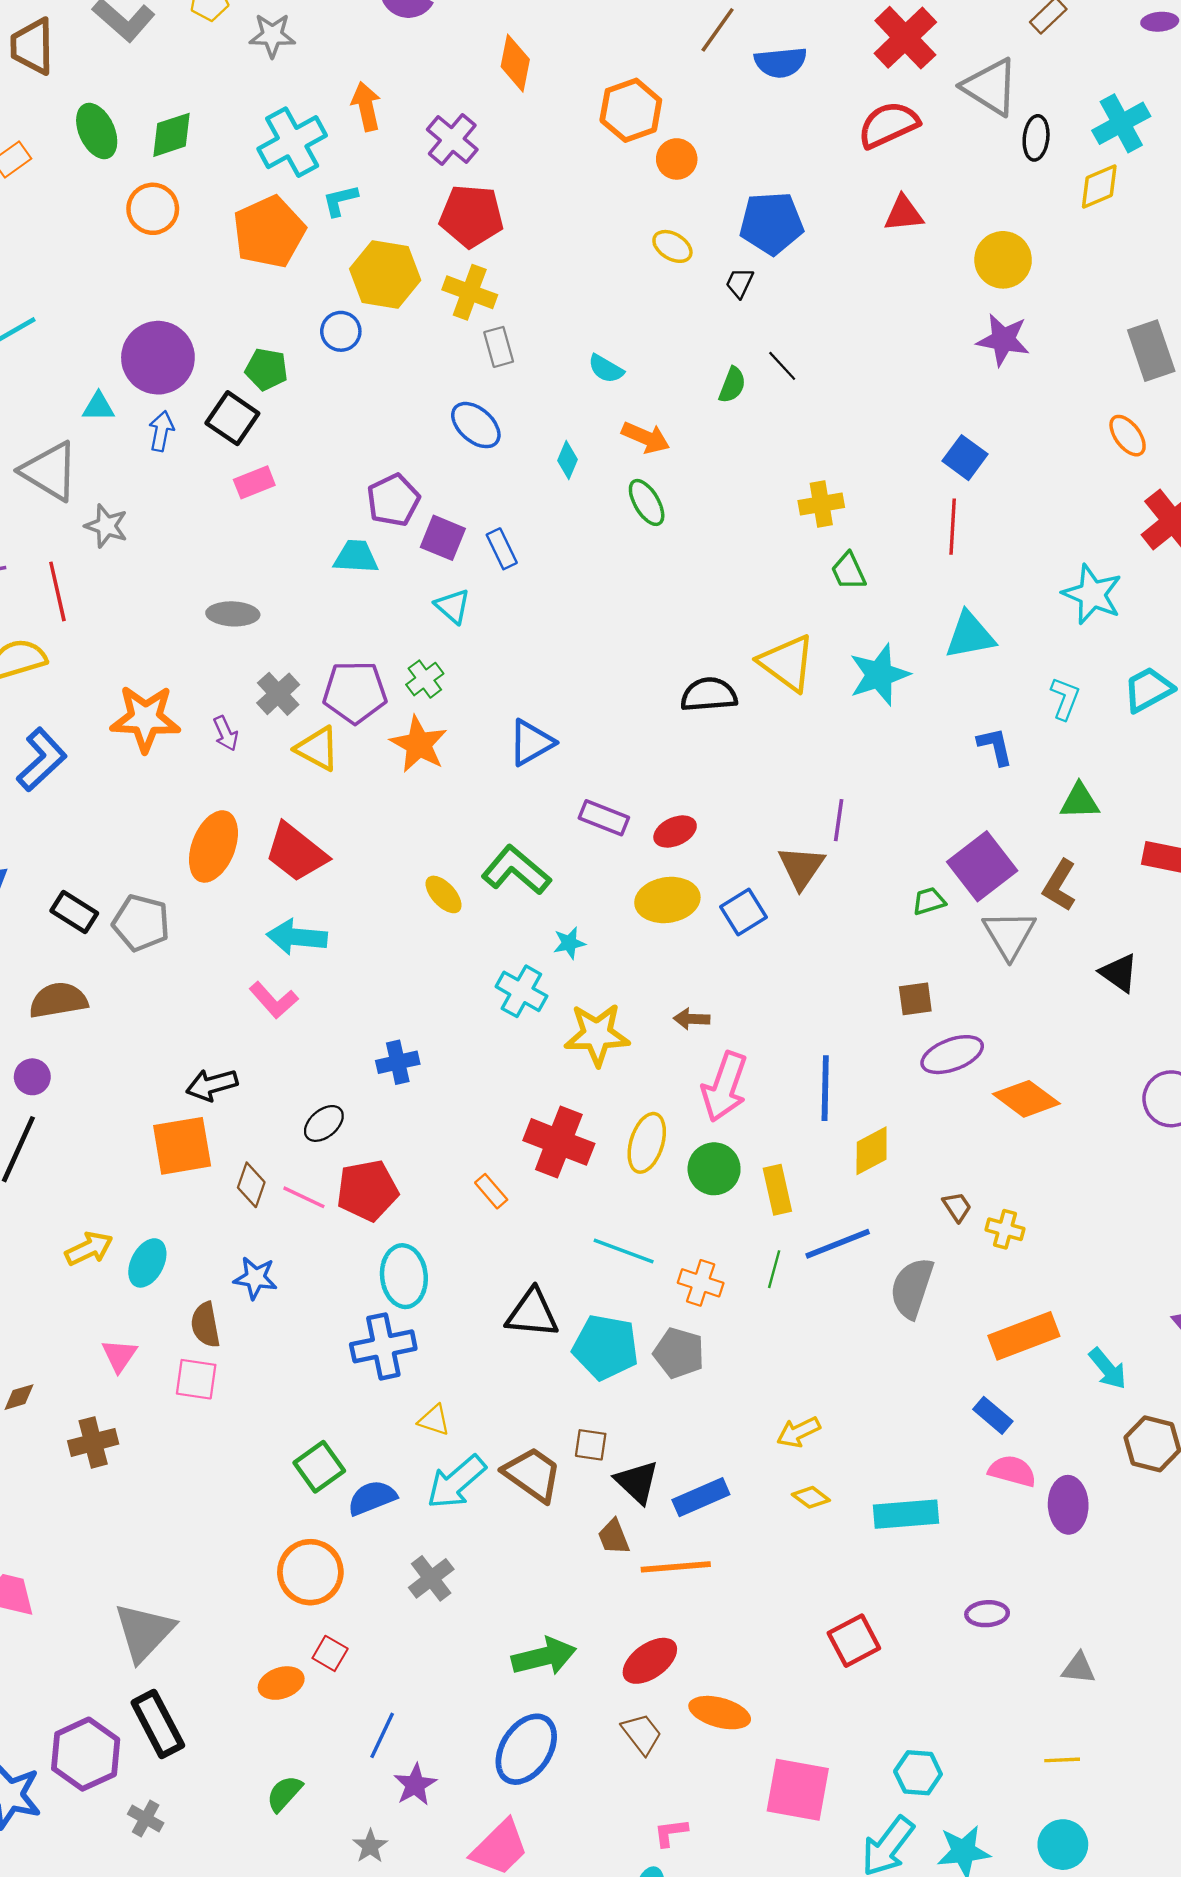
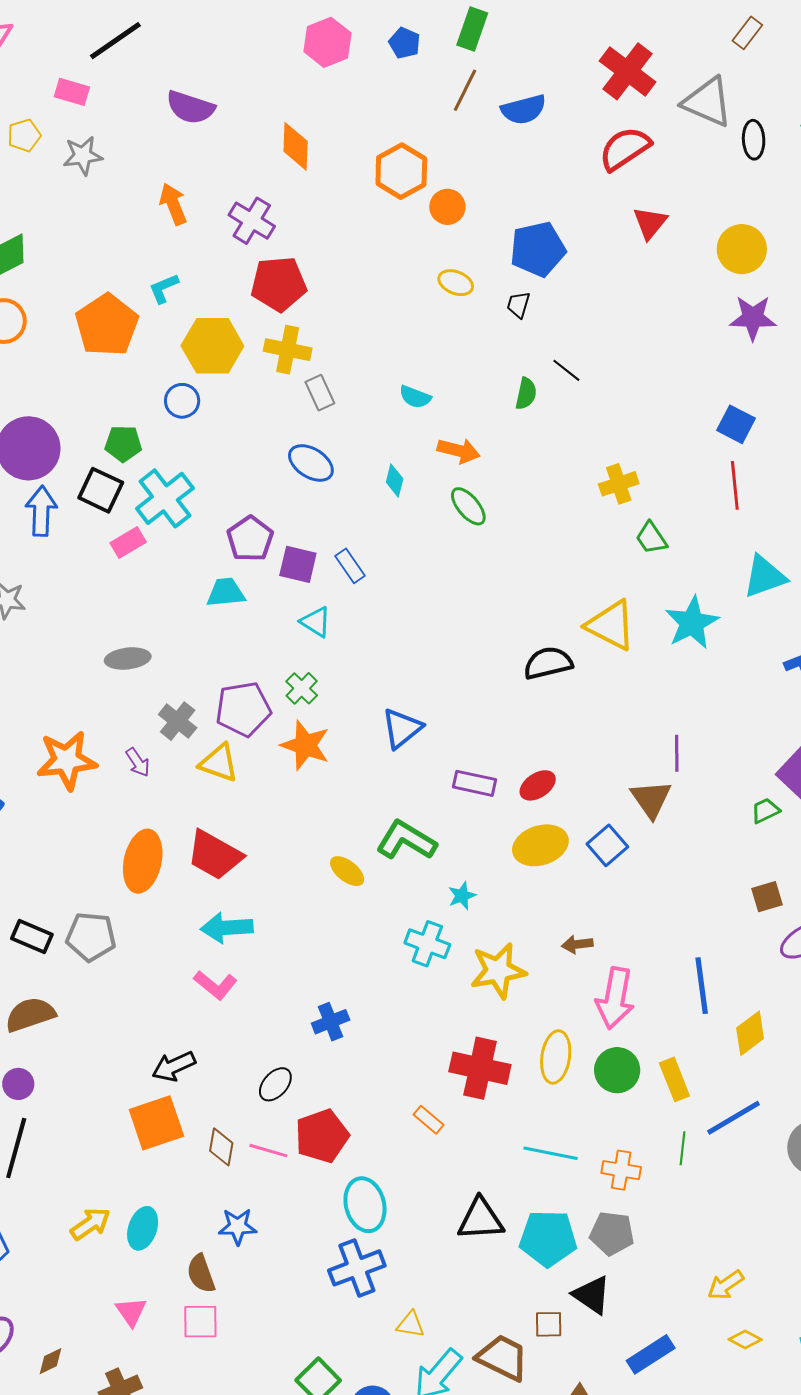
cyan cross: (292, 142) -> (165, 498), moved
red triangle: (904, 214) -> (650, 223), turned -36
blue arrow: (161, 431) -> (41, 511), size x1.4
black triangle: (637, 1482) -> (592, 1295), moved

